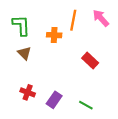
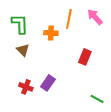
red rectangle: (90, 60) -> (85, 57), turned 70
purple rectangle: (54, 100) -> (48, 83), moved
green line: (86, 105) -> (97, 99), moved

